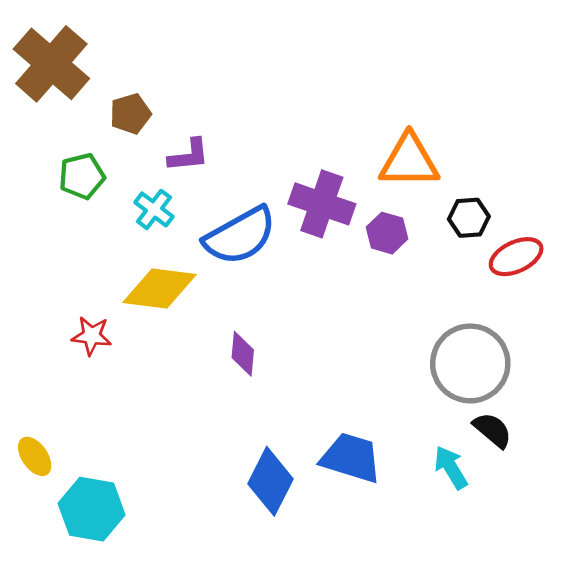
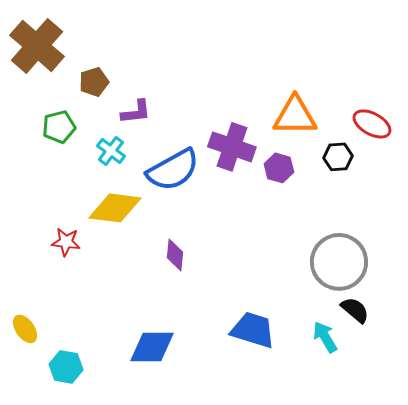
red ellipse: (516, 257) -> (372, 124), moved, turned 54
blue diamond: (271, 481) -> (152, 347), moved, turned 63
cyan hexagon: (92, 509) -> (66, 367), size x0.7

